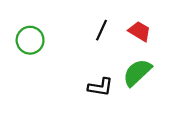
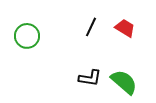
green semicircle: (137, 73) -> (124, 82), moved, turned 84

